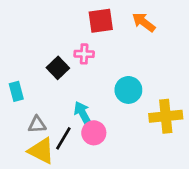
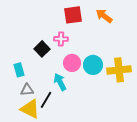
cyan rectangle: (16, 91) -> (19, 70), moved
yellow cross: (166, 116) -> (119, 70), moved
pink circle: (94, 133) -> (72, 63), moved

